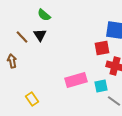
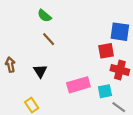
black triangle: (40, 35) -> (40, 71), moved
brown line: (22, 37) -> (49, 39), moved

